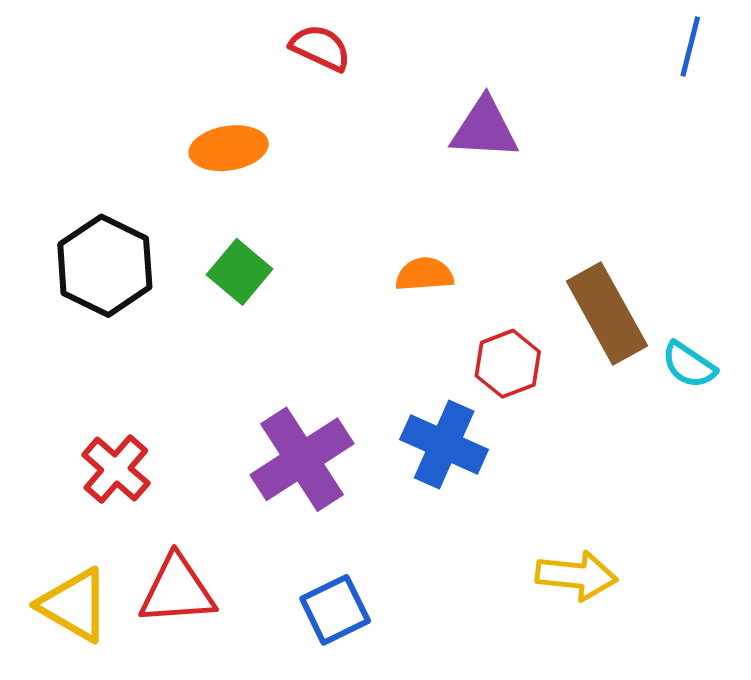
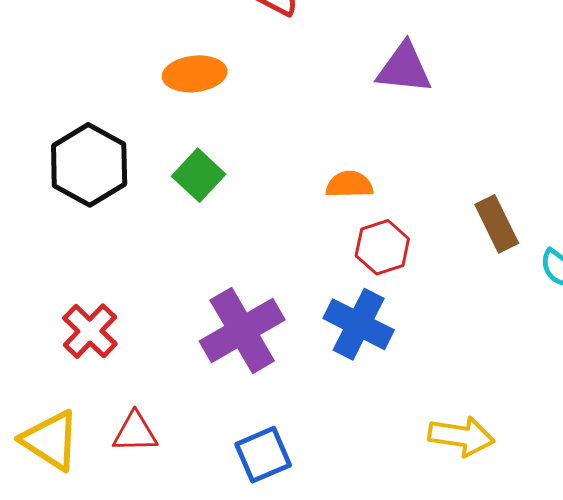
brown rectangle: (607, 313) -> (497, 224), size x0.7
red hexagon: (508, 364) -> (382, 247), moved
red triangle: (177, 590) -> (135, 432), size x0.7

